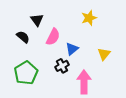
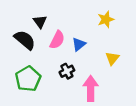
yellow star: (89, 18) -> (106, 19), moved
black semicircle: (23, 37) -> (25, 40), size x1.5
blue triangle: (72, 49) -> (79, 44), moved

